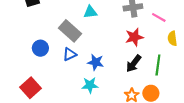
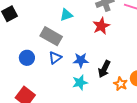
red star: (134, 37) -> (101, 26), moved
black arrow: (134, 64) -> (104, 69), moved

